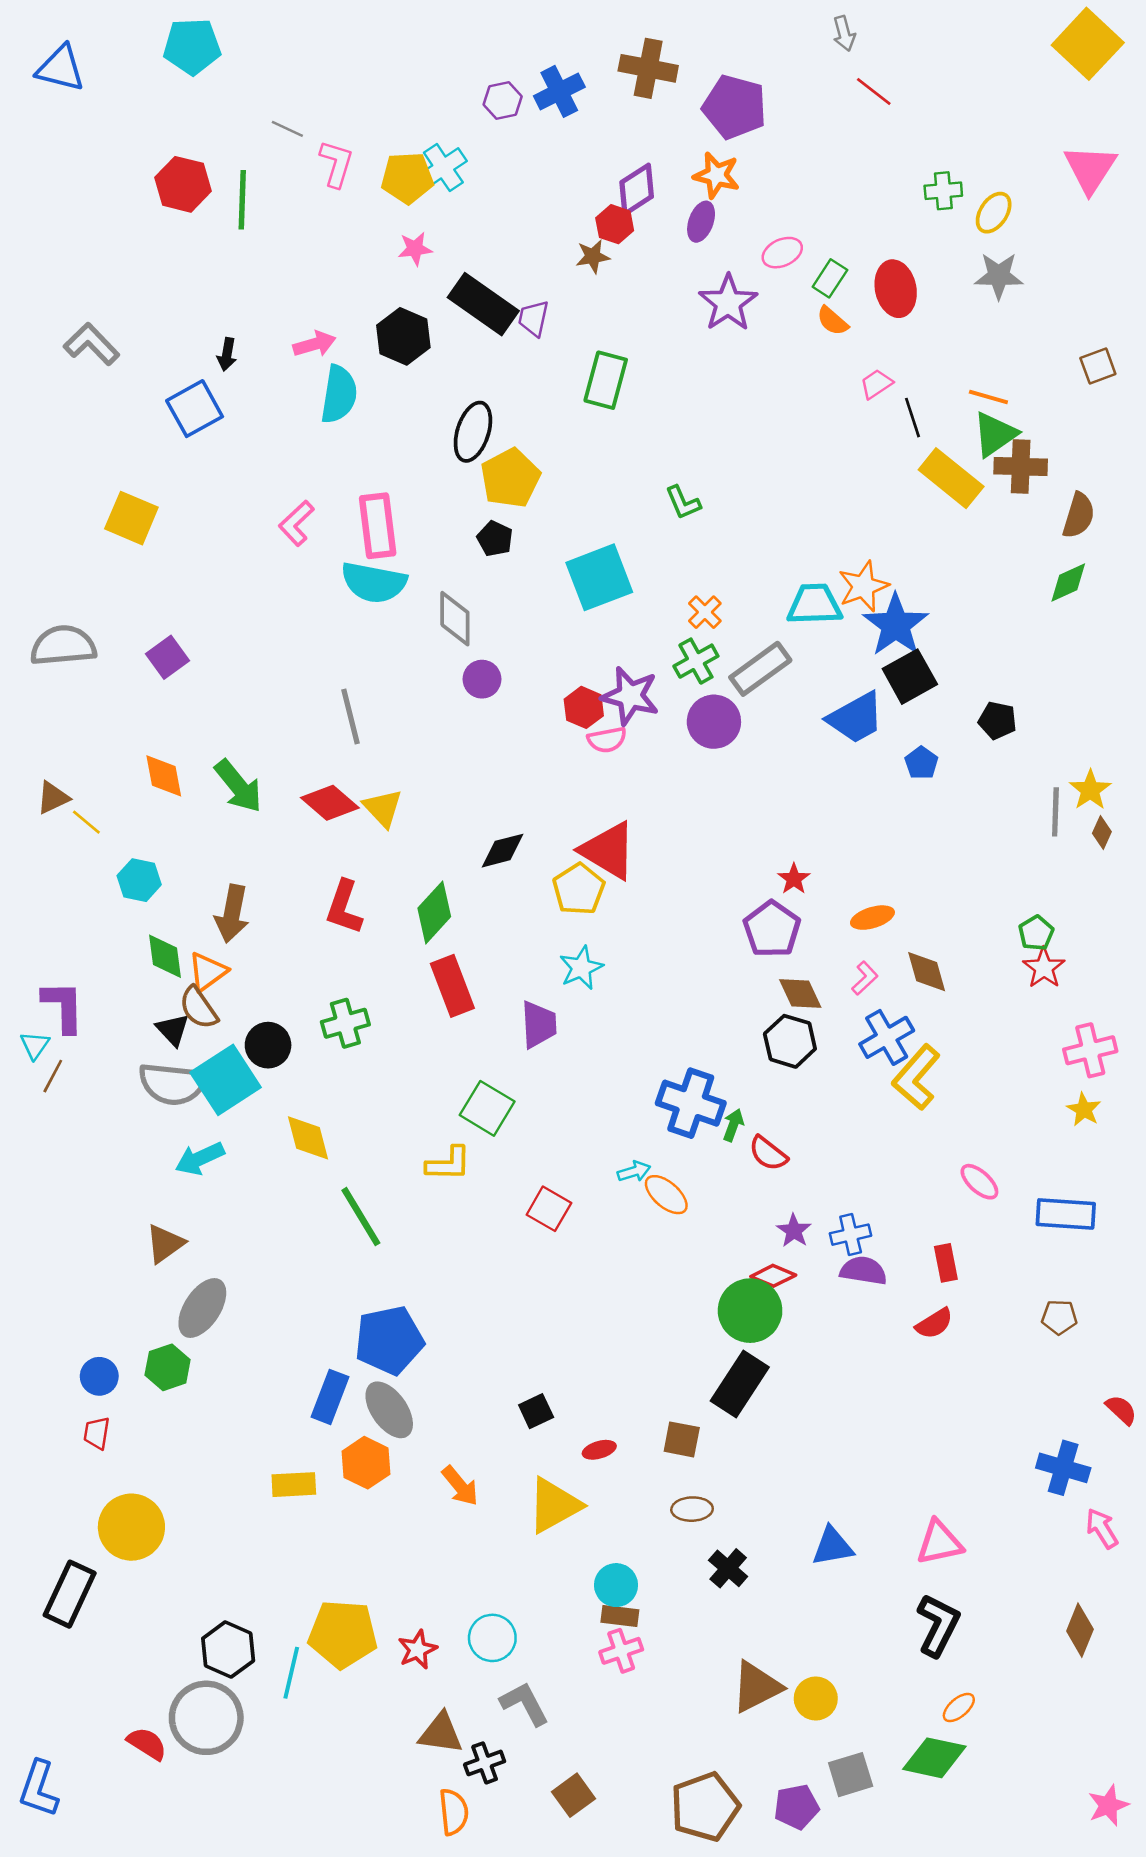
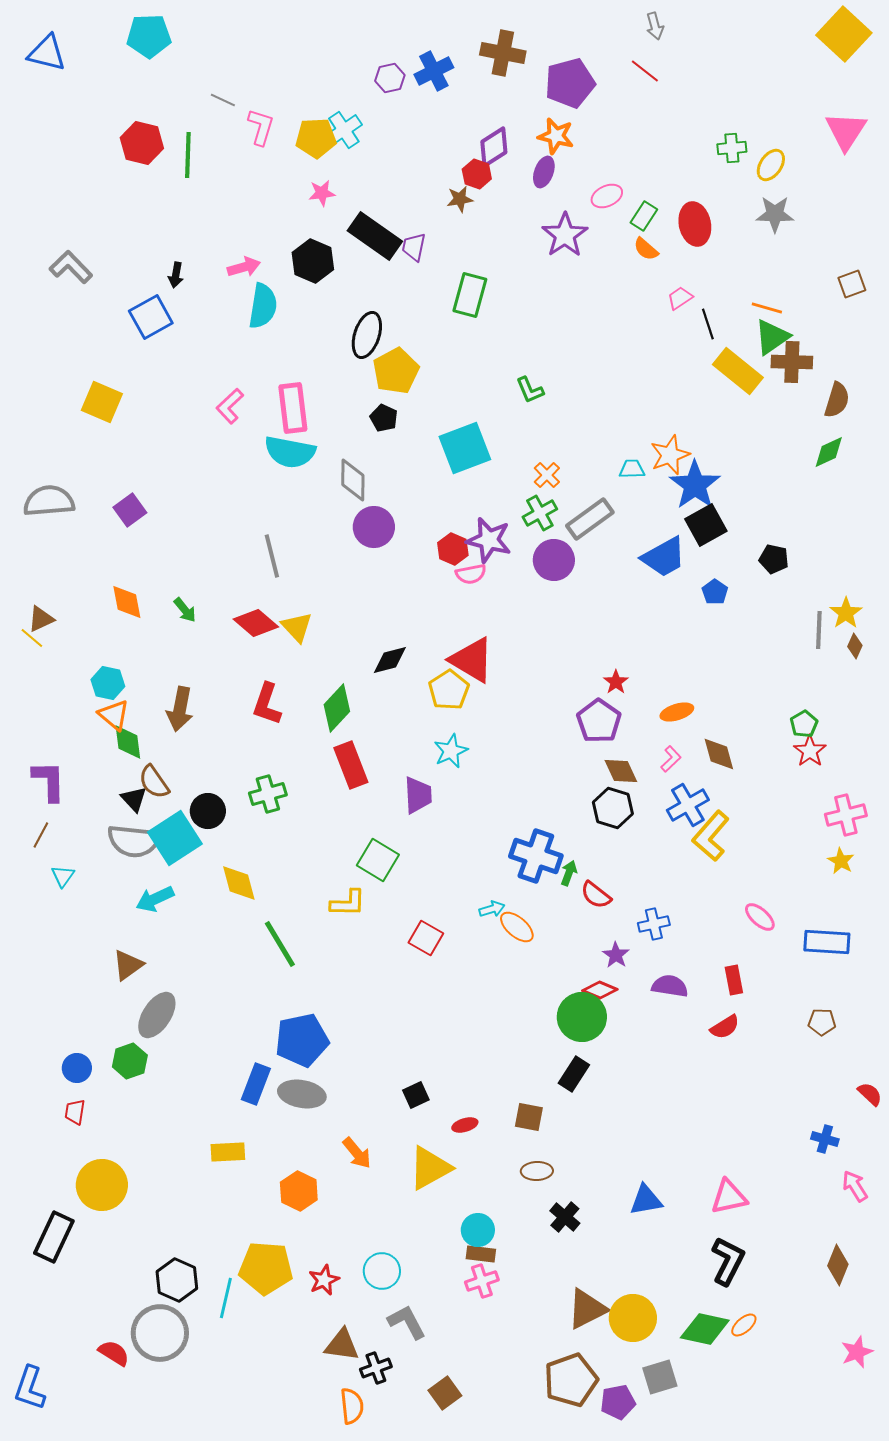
red line: (874, 91) -> (645, 71), moved
purple pentagon: (735, 107) -> (570, 83), turned -30
cyan trapezoid: (814, 604) -> (632, 469), size x0.6
purple circle: (482, 679) -> (374, 527), size x1.4
green arrow: (238, 786) -> (185, 610), size x0.6
yellow line: (86, 822) -> (32, 638), moved
orange triangle: (207, 972) -> (114, 715), moved, turned -44
cyan triangle: (35, 1045) -> (63, 876), moved
blue cross: (851, 1235) -> (654, 924), moved
black rectangle: (740, 1384) -> (574, 1074), size x0.7
gray ellipse: (389, 1410) -> (302, 1094), turned -45
orange hexagon: (366, 1463) -> (299, 1191), moved
blue cross: (1063, 1468) -> (825, 1139), size x0.7
yellow circle: (816, 1698) -> (633, 1318), size x1.4
green diamond: (934, 1758) -> (705, 1329), moved
pink star: (1108, 1805) -> (857, 1352), moved
brown pentagon: (705, 1807) -> (571, 1380), moved

